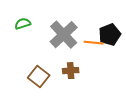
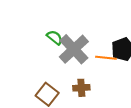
green semicircle: (23, 24) -> (55, 37), moved, turned 56

